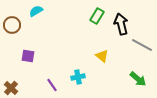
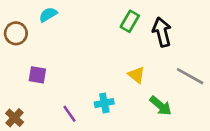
gray line: (142, 45) -> (190, 76), moved
green arrow: (138, 79) -> (161, 106), moved

